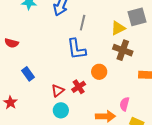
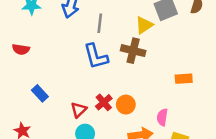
red semicircle: (12, 43) -> (21, 49), moved
brown cross: (123, 50) -> (133, 51), moved
orange circle: (99, 72) -> (126, 105), moved

